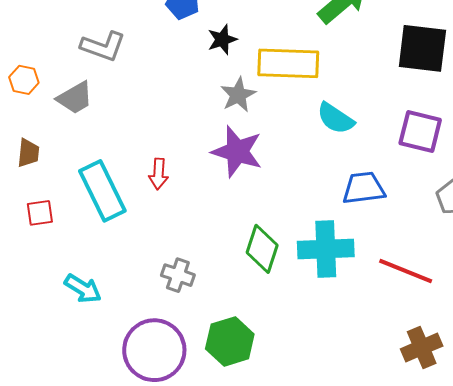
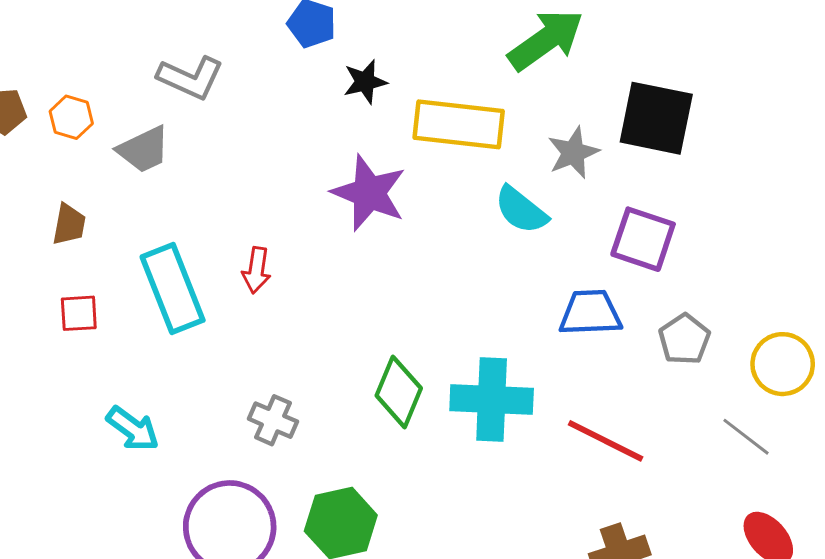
gray star: (238, 95) -> (573, 153), moved
purple star: (237, 152) -> (369, 193), moved
blue trapezoid: (364, 188) -> (590, 313), moved

